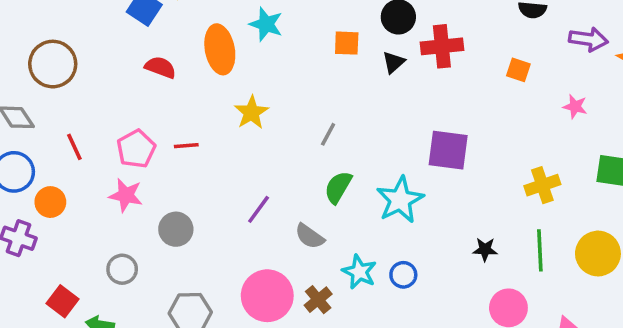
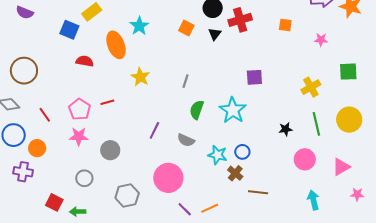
cyan star: (266, 24) -> (139, 26), turned 30
orange square: (347, 43) -> (186, 28), turned 35
purple square: (448, 150) -> (254, 77), size x0.7
brown cross: (318, 300) -> (235, 173), moved

